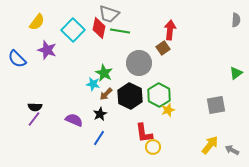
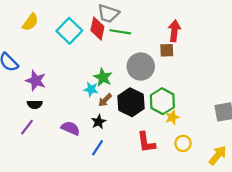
brown square: (163, 48) -> (167, 50), turned 32
purple star: (47, 50) -> (36, 81), moved
black semicircle: (35, 107) -> (35, 104), moved
yellow circle: (153, 147) -> (183, 143), moved

